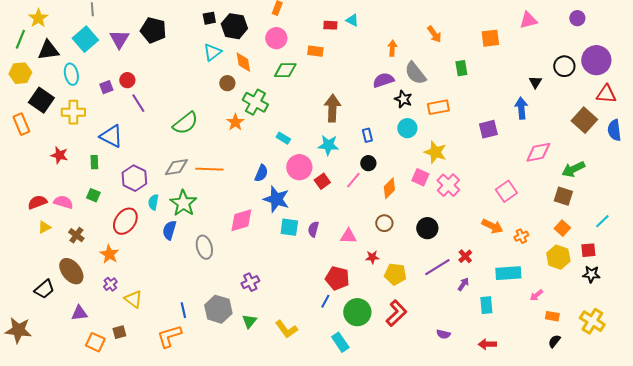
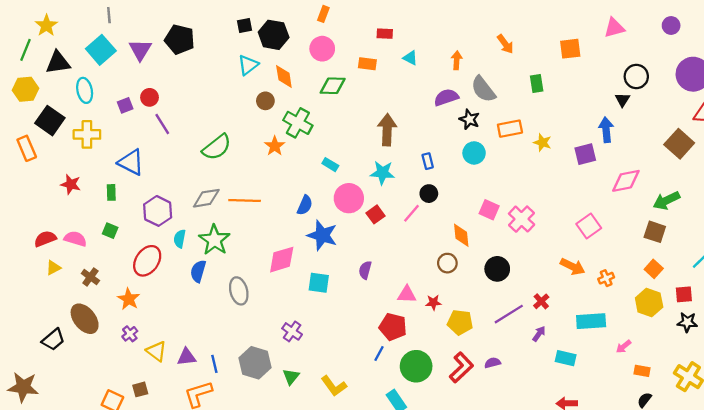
cyan triangle: (352, 20) -> (410, 58), moved
black circle: (564, 66) -> (636, 76), moved
purple square: (488, 129) -> (585, 154), moved
yellow star: (435, 152) -> (542, 143), moved, size x0.7
orange diamond: (389, 188) -> (461, 235), moved, turned -50
cyan square: (289, 227) -> (319, 283), moved
pink triangle: (348, 236) -> (407, 294), moved
purple cross: (250, 282) -> (292, 331), turned -30
cyan rectangle: (486, 305) -> (566, 358), turned -72
purple triangle: (79, 313) -> (187, 357), moved
purple semicircle: (443, 334) -> (493, 363), moved, turned 152

